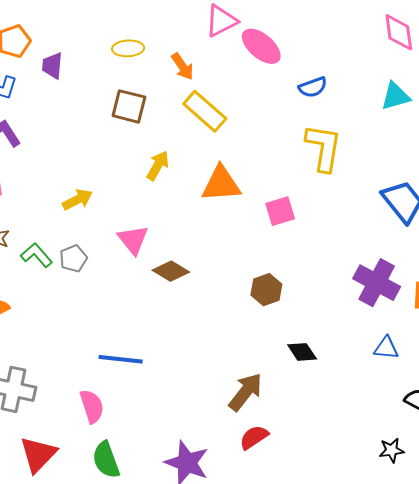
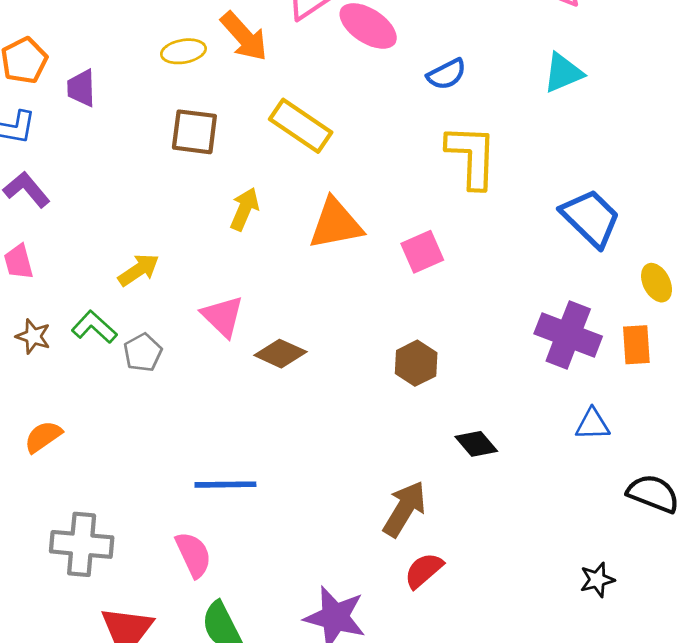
orange arrow: (182, 66) -> (244, 36), moved, size x1.4
green L-shape: (36, 255) -> (94, 327), moved
black star: (391, 450) -> (597, 580), moved

